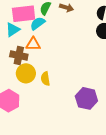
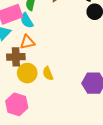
cyan semicircle: (38, 23) -> (27, 20), turned -70

